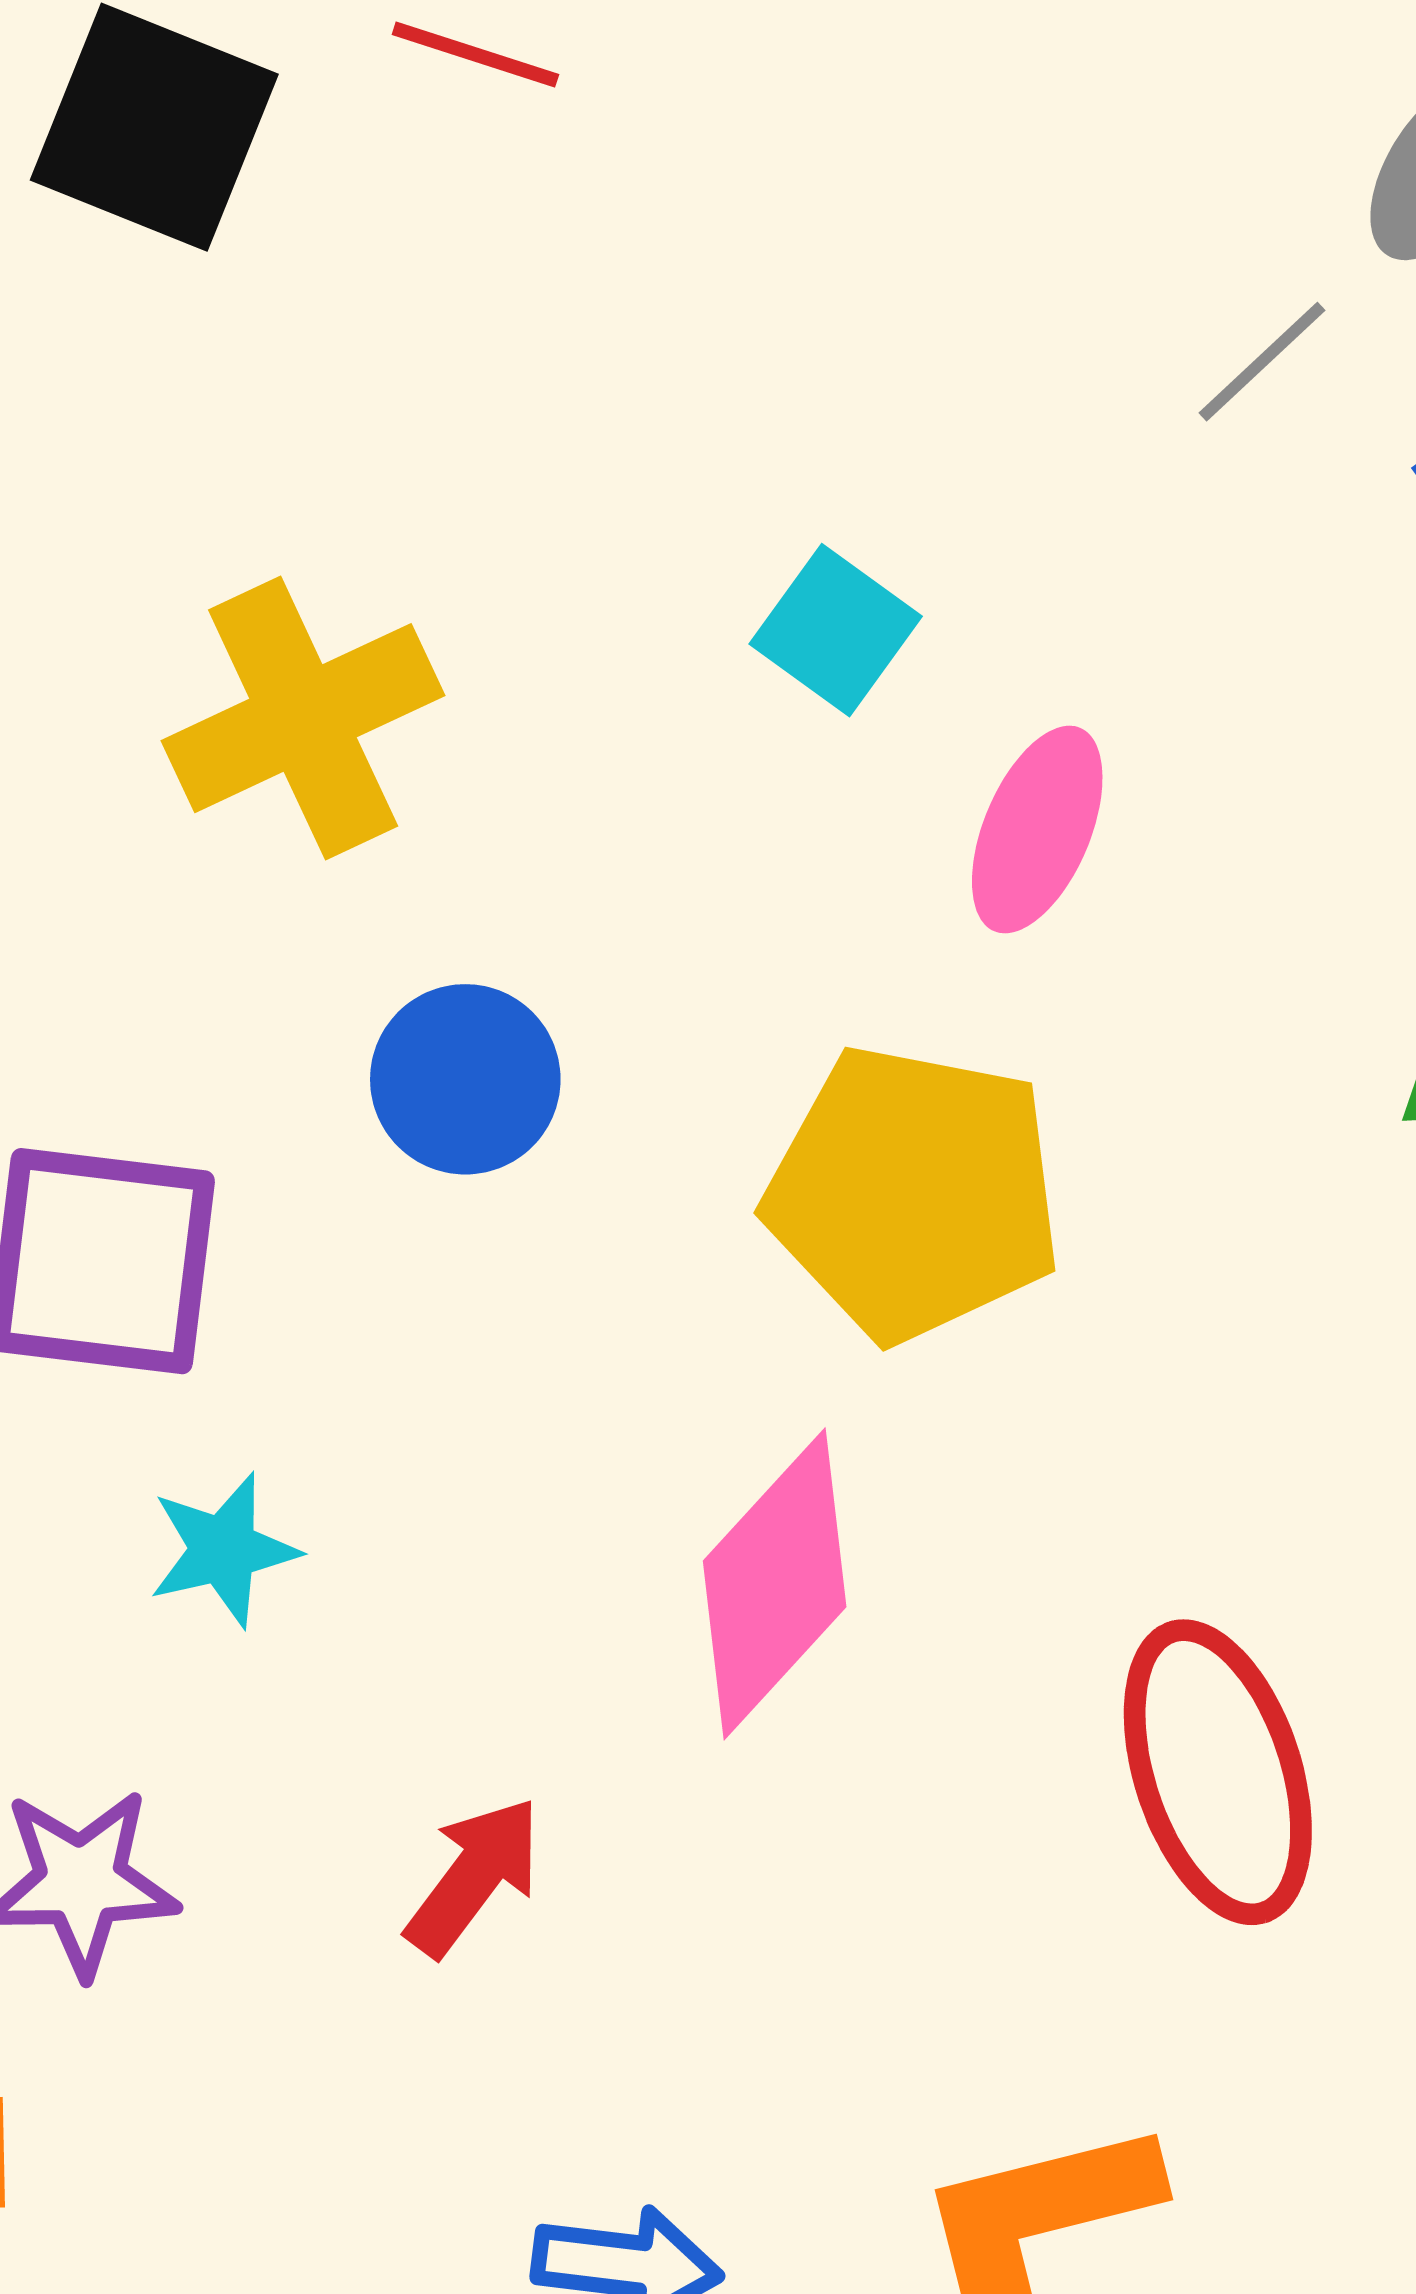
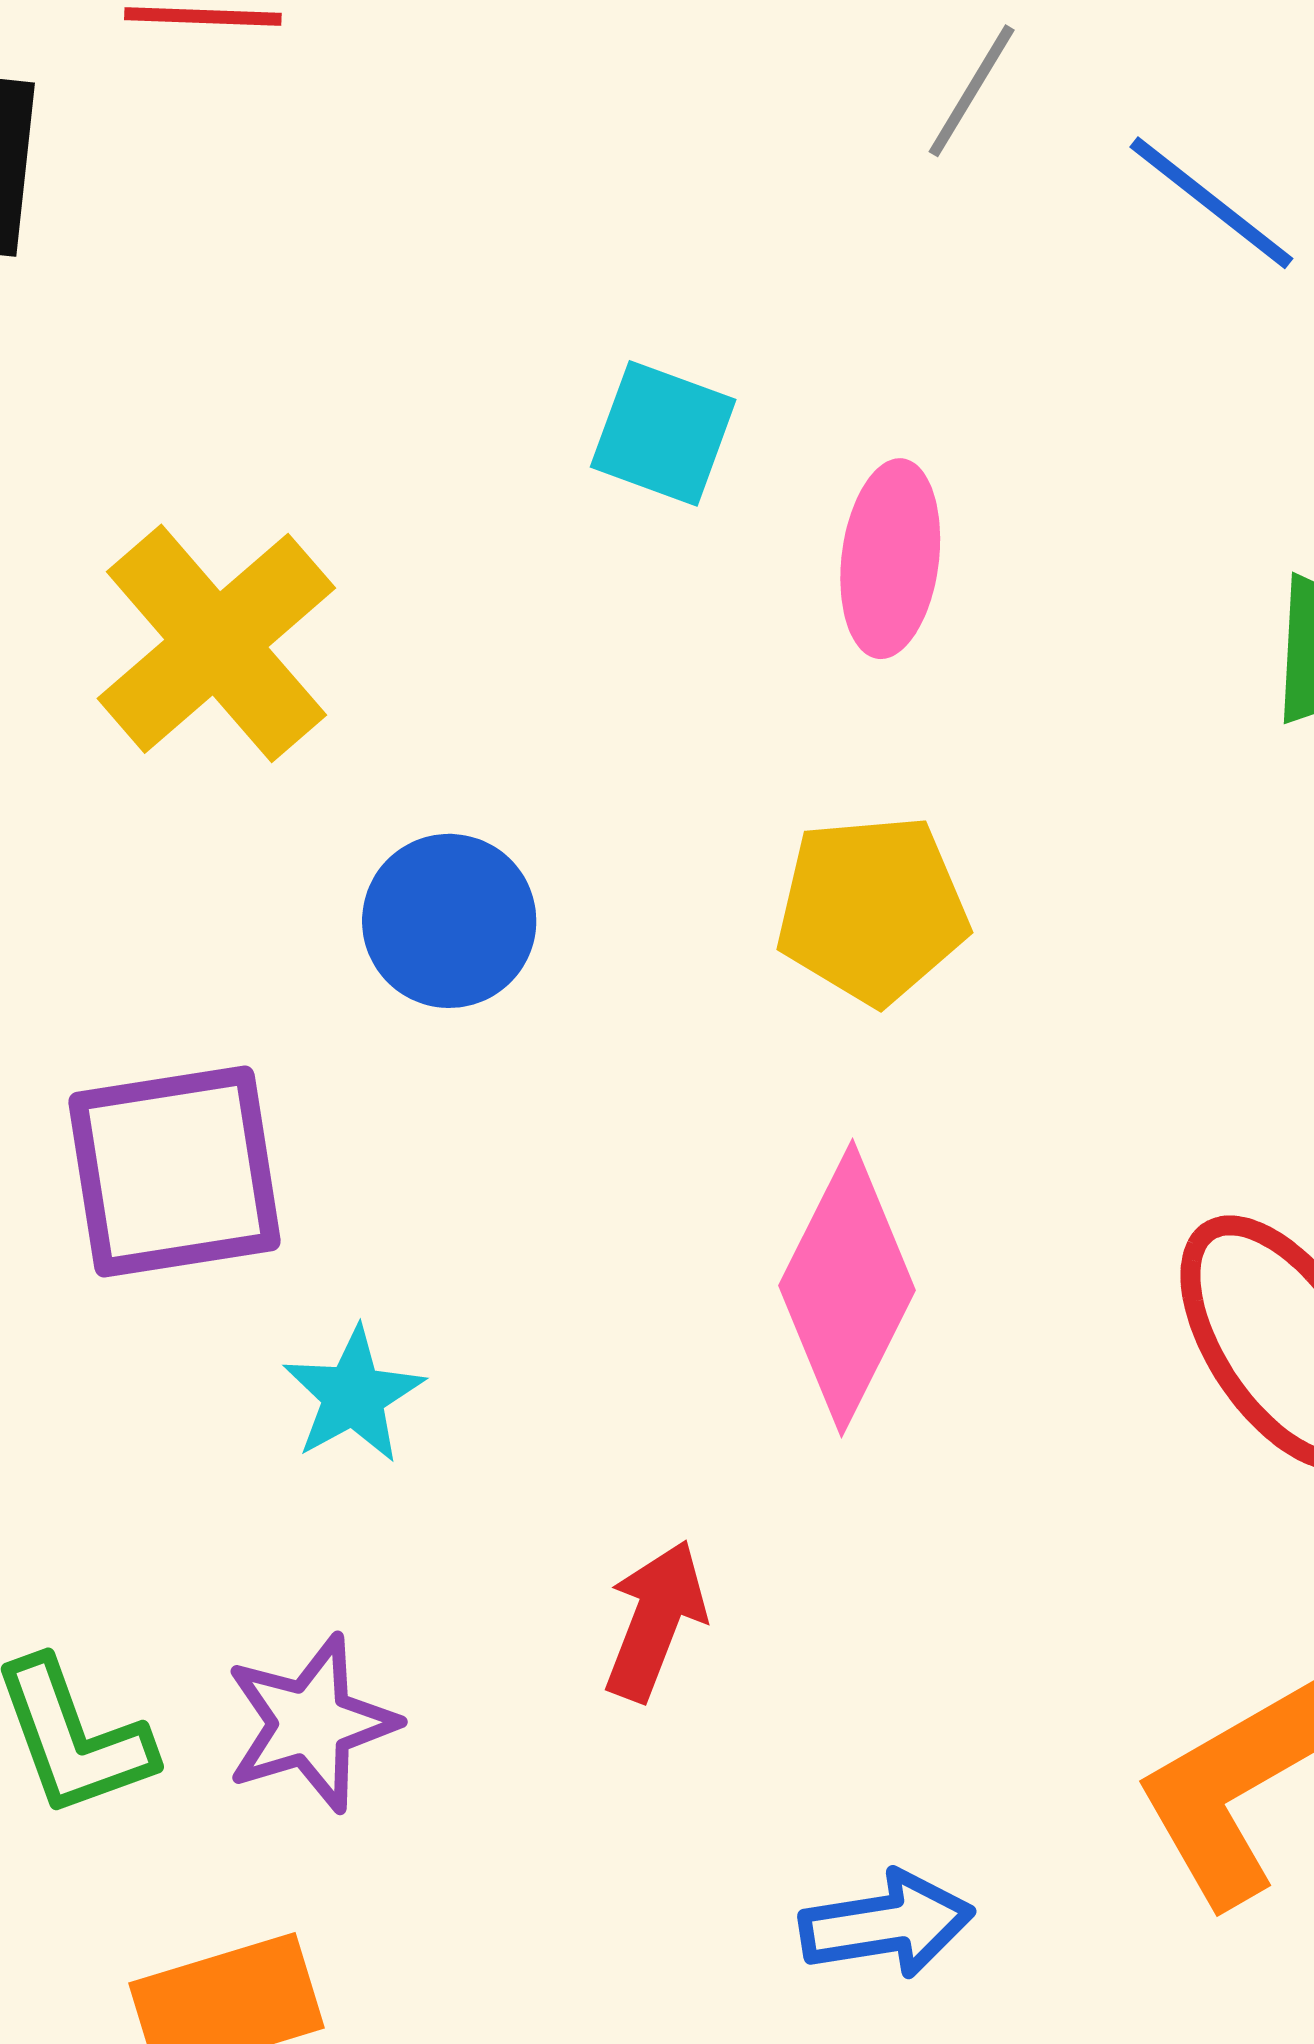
yellow pentagon: (914, 1193) -> (872, 909), size x0.7

